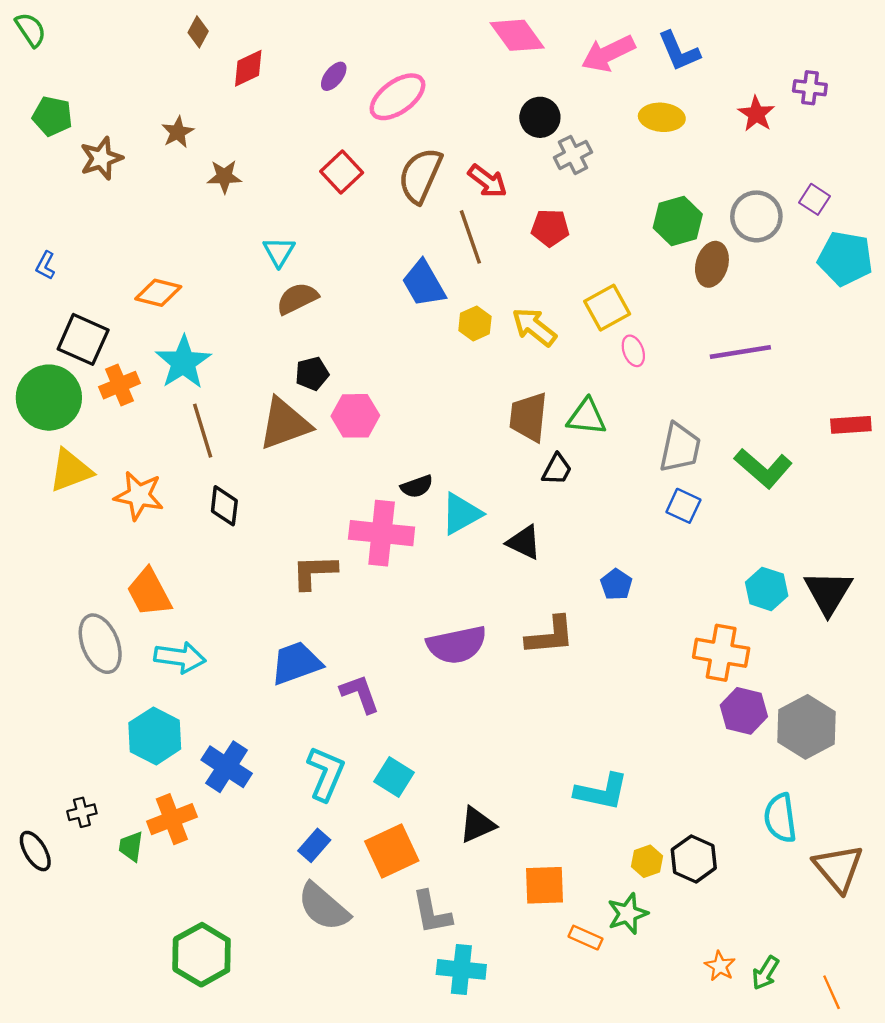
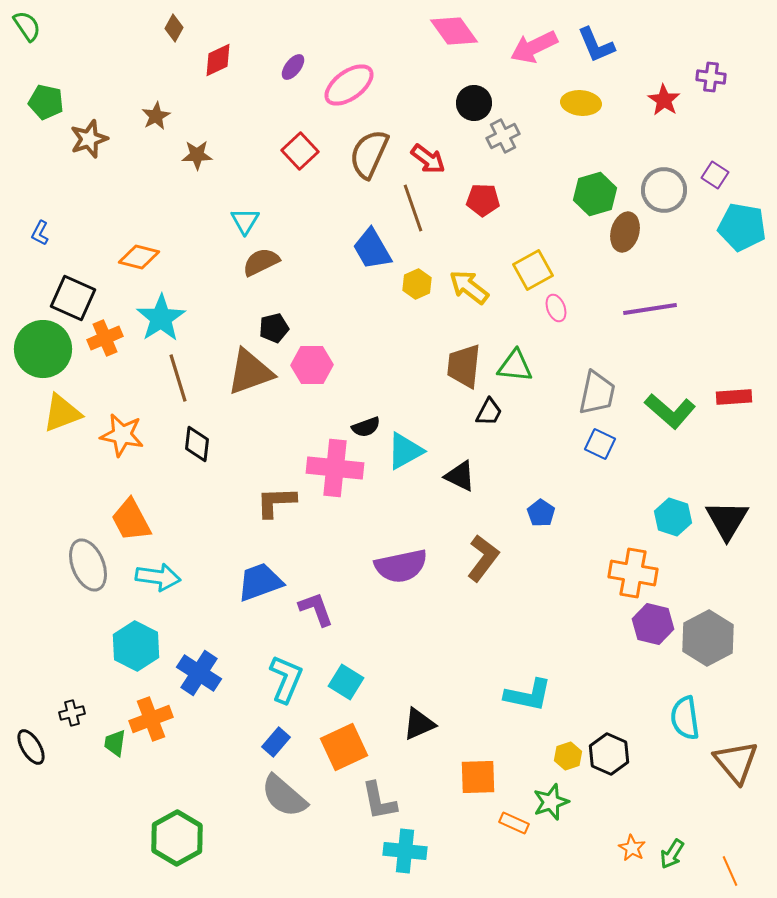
red rectangle: (851, 425) -> (734, 397), moved
brown L-shape: (550, 636) -> (483, 558), turned -48

